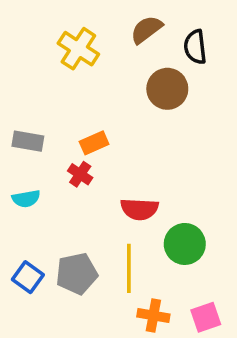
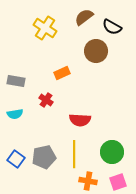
black semicircle: (195, 47) -> (112, 27), turned -54
orange rectangle: (94, 143) -> (62, 73), moved
green circle: (185, 244) -> (112, 152), moved

